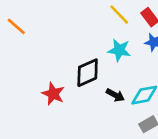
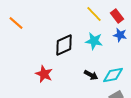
black diamond: (88, 73) -> (64, 45), moved

